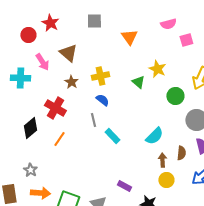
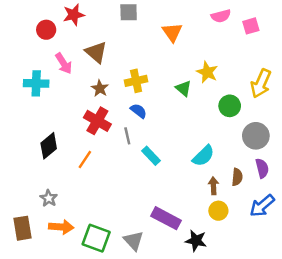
red star: (50, 23) -> (74, 15), turned 30
pink square: (186, 40) -> (251, 26), moved
red cross: (55, 108) -> (97, 121), moved
purple rectangle: (124, 186) -> (166, 218), size x1.6

